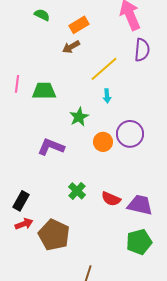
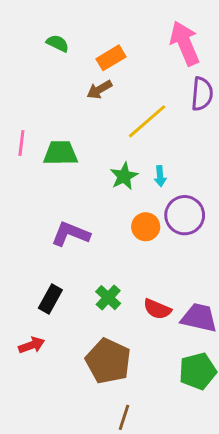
cyan arrow: (107, 96) -> (160, 176), moved
green star: (79, 117) -> (124, 176), moved
black rectangle: (21, 201) -> (50, 299), moved
brown pentagon: (54, 235) -> (108, 361), moved

